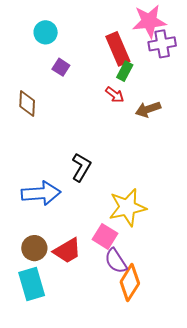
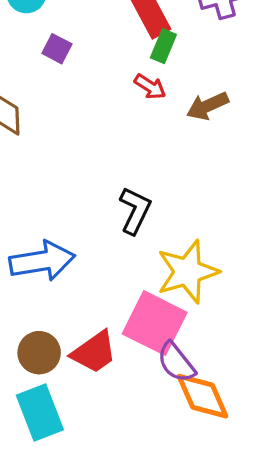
black L-shape: (81, 167) -> (135, 211), moved
pink square: (105, 236) -> (155, 323), size x1.5
orange diamond: (130, 283) -> (202, 396), turned -51

